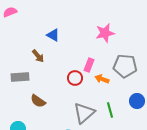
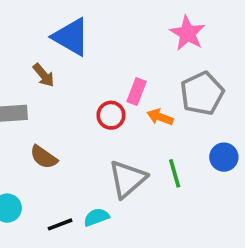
pink star: (105, 33) -> (187, 33), moved, turned -30
blue triangle: (53, 35) -> (71, 37), size x1.6
gray pentagon: (125, 66) -> (202, 93), turned -30

